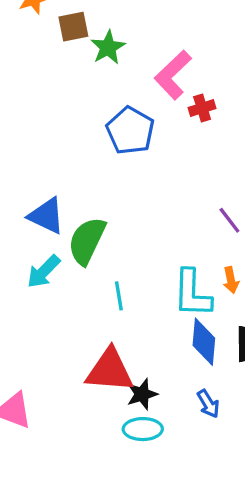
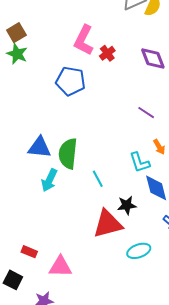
green star: (108, 47) -> (17, 54), moved
cyan L-shape: (192, 293) -> (140, 162), size x0.7
black star: (142, 394) -> (127, 205), moved, turned 30

